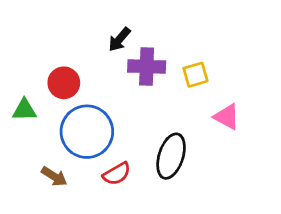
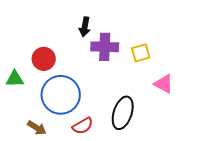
black arrow: (119, 39) -> (85, 27), turned -30

